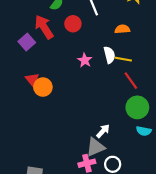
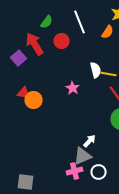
orange semicircle: (122, 29) -> (108, 32), moved, turned 128
pink star: (85, 60) -> (73, 88), moved
red triangle: (32, 80) -> (24, 93), turned -40

